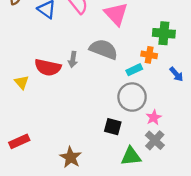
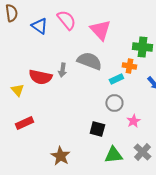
gray circle: (132, 97) -> (114, 103), size x0.7
gray cross: (155, 140) -> (142, 152), moved
red rectangle: (19, 141) -> (24, 123), moved

